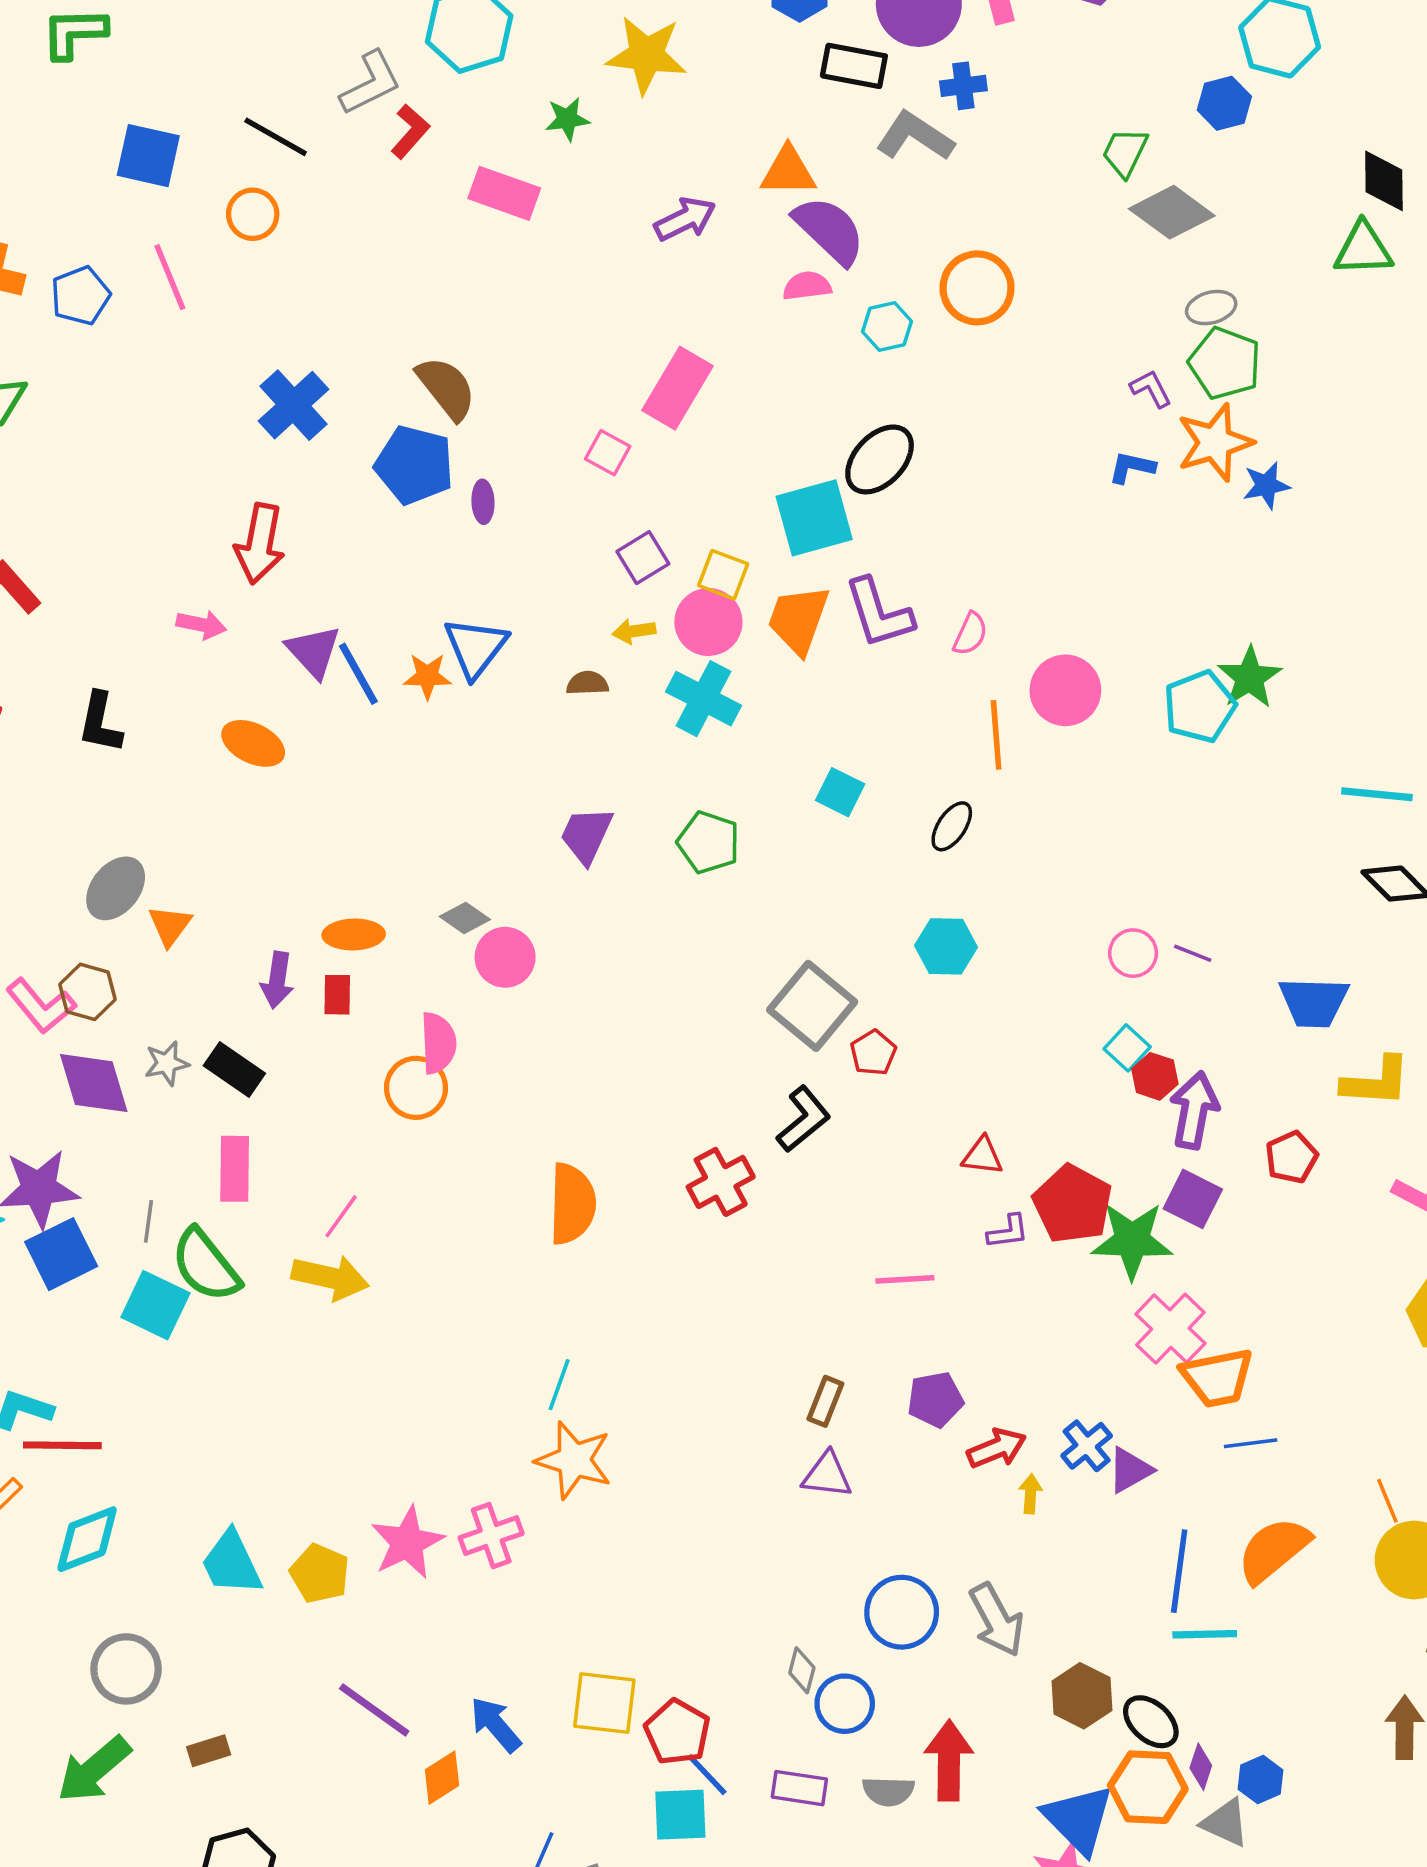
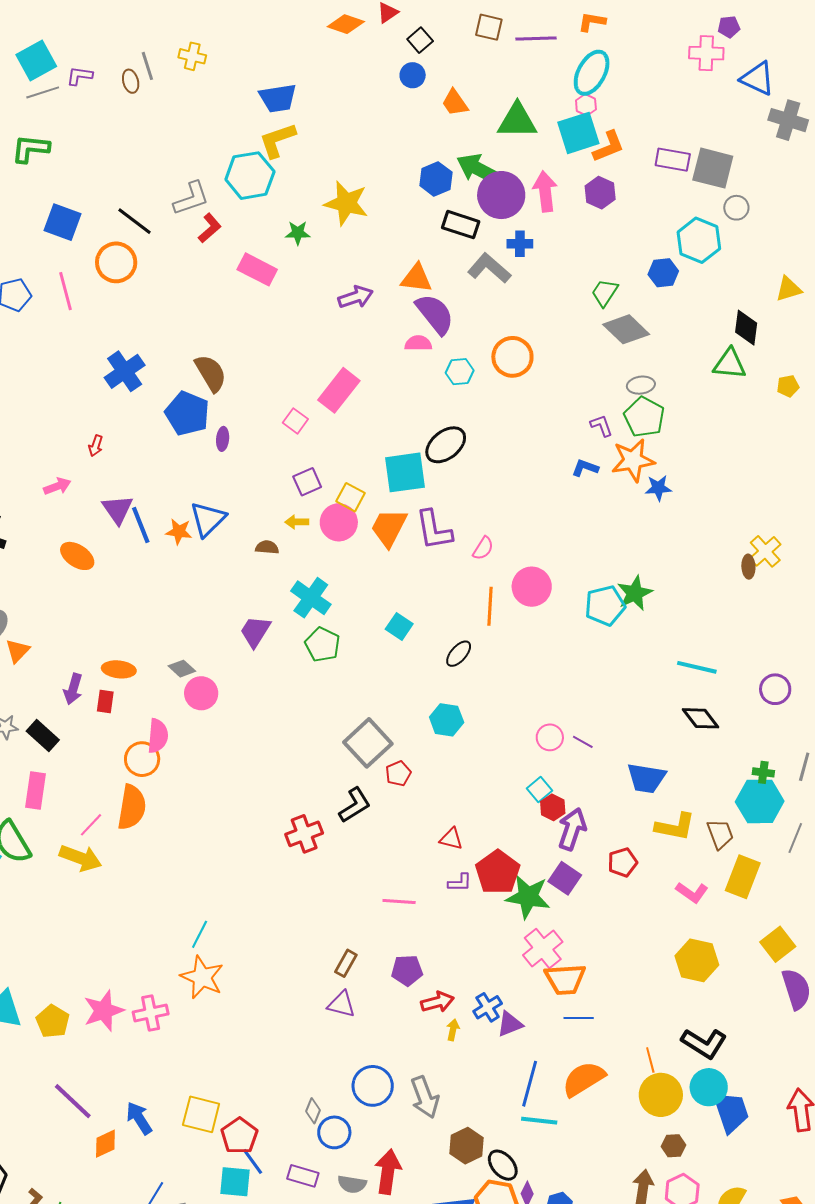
orange circle: (253, 214) -> (116, 262), size x1.4
red arrow: (260, 544) -> (96, 446), size x0.5
pink arrow: (201, 625) -> (57, 486), turned -40
cyan cross: (704, 699) -> (311, 598), moved
orange semicircle: (572, 1204) -> (132, 807), moved

